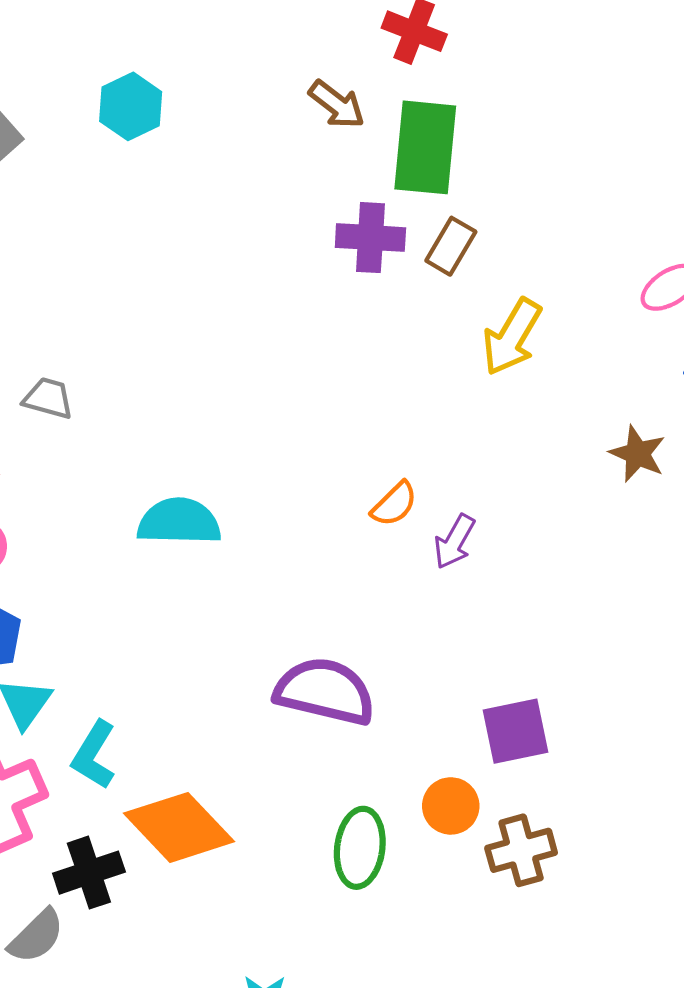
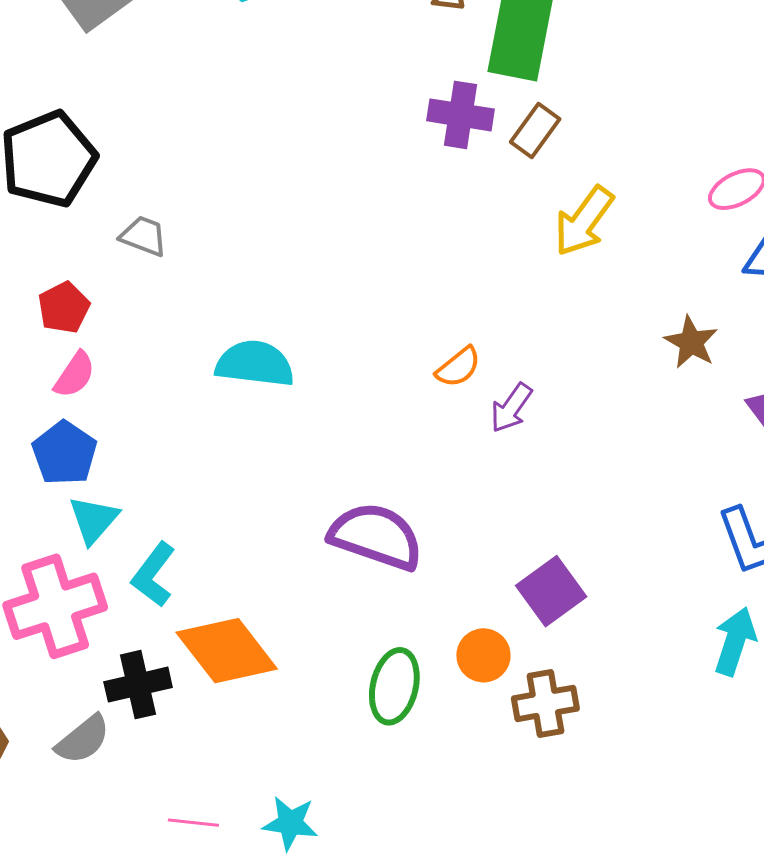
purple square: (515, 731) -> (551, 591), turned -30

